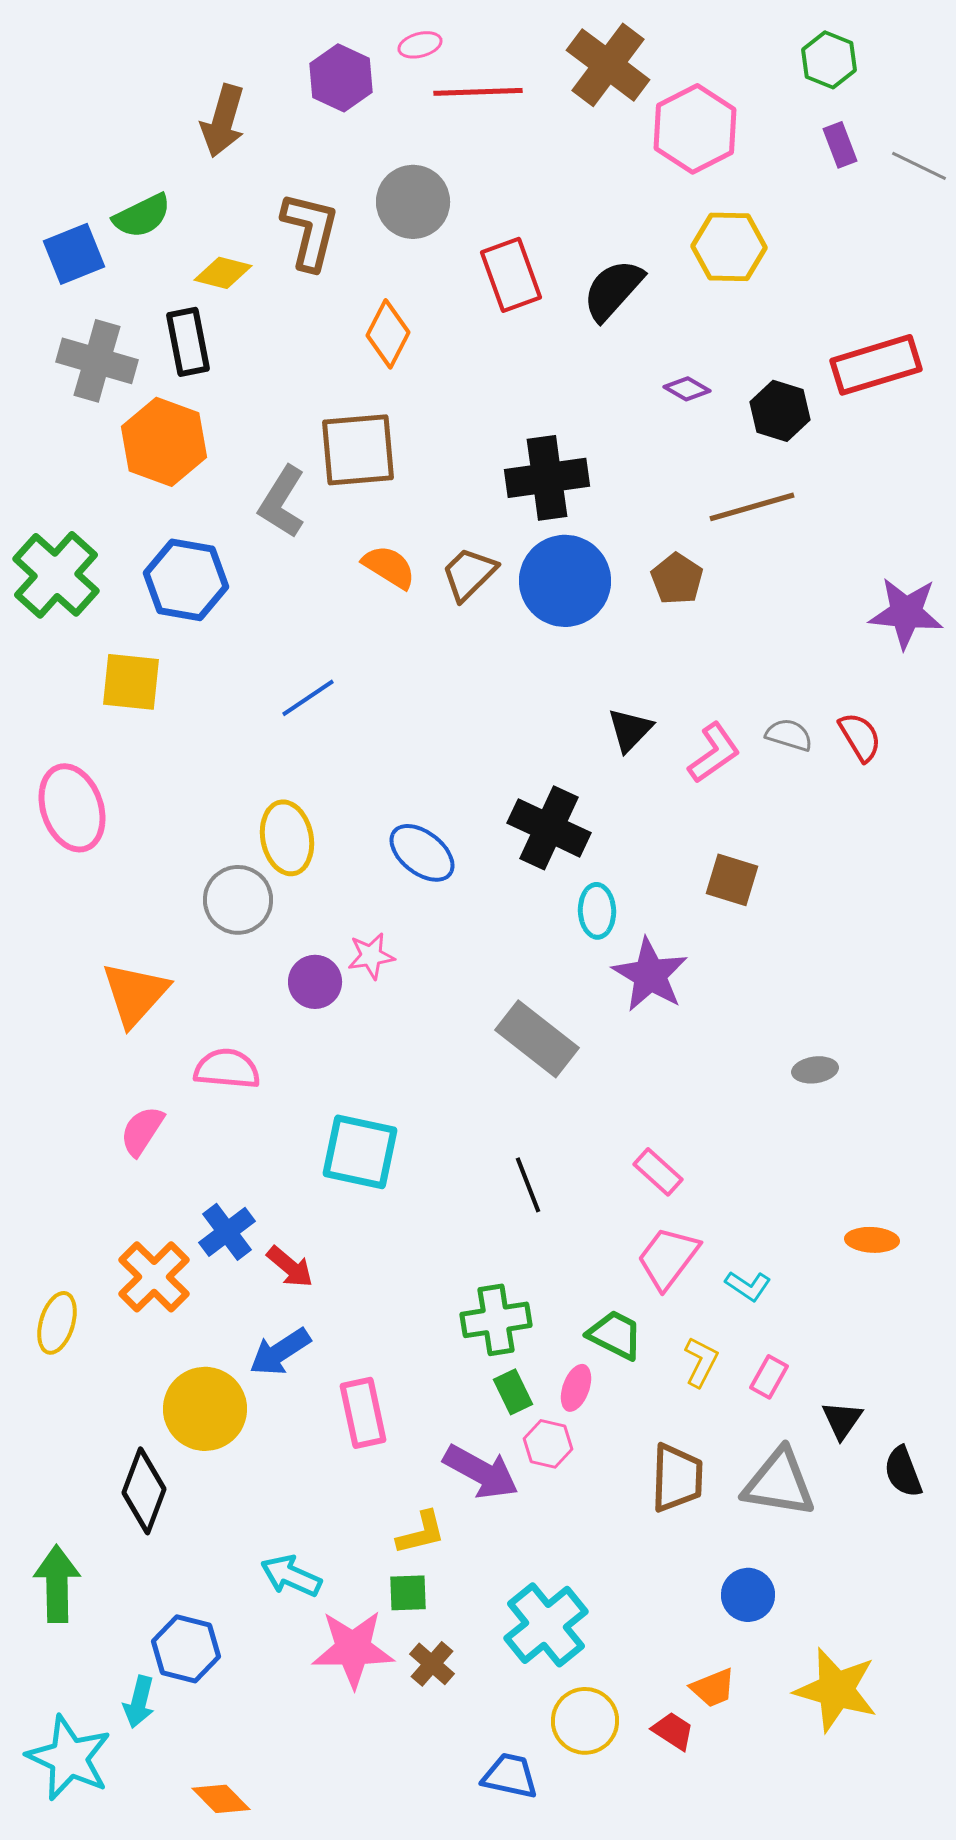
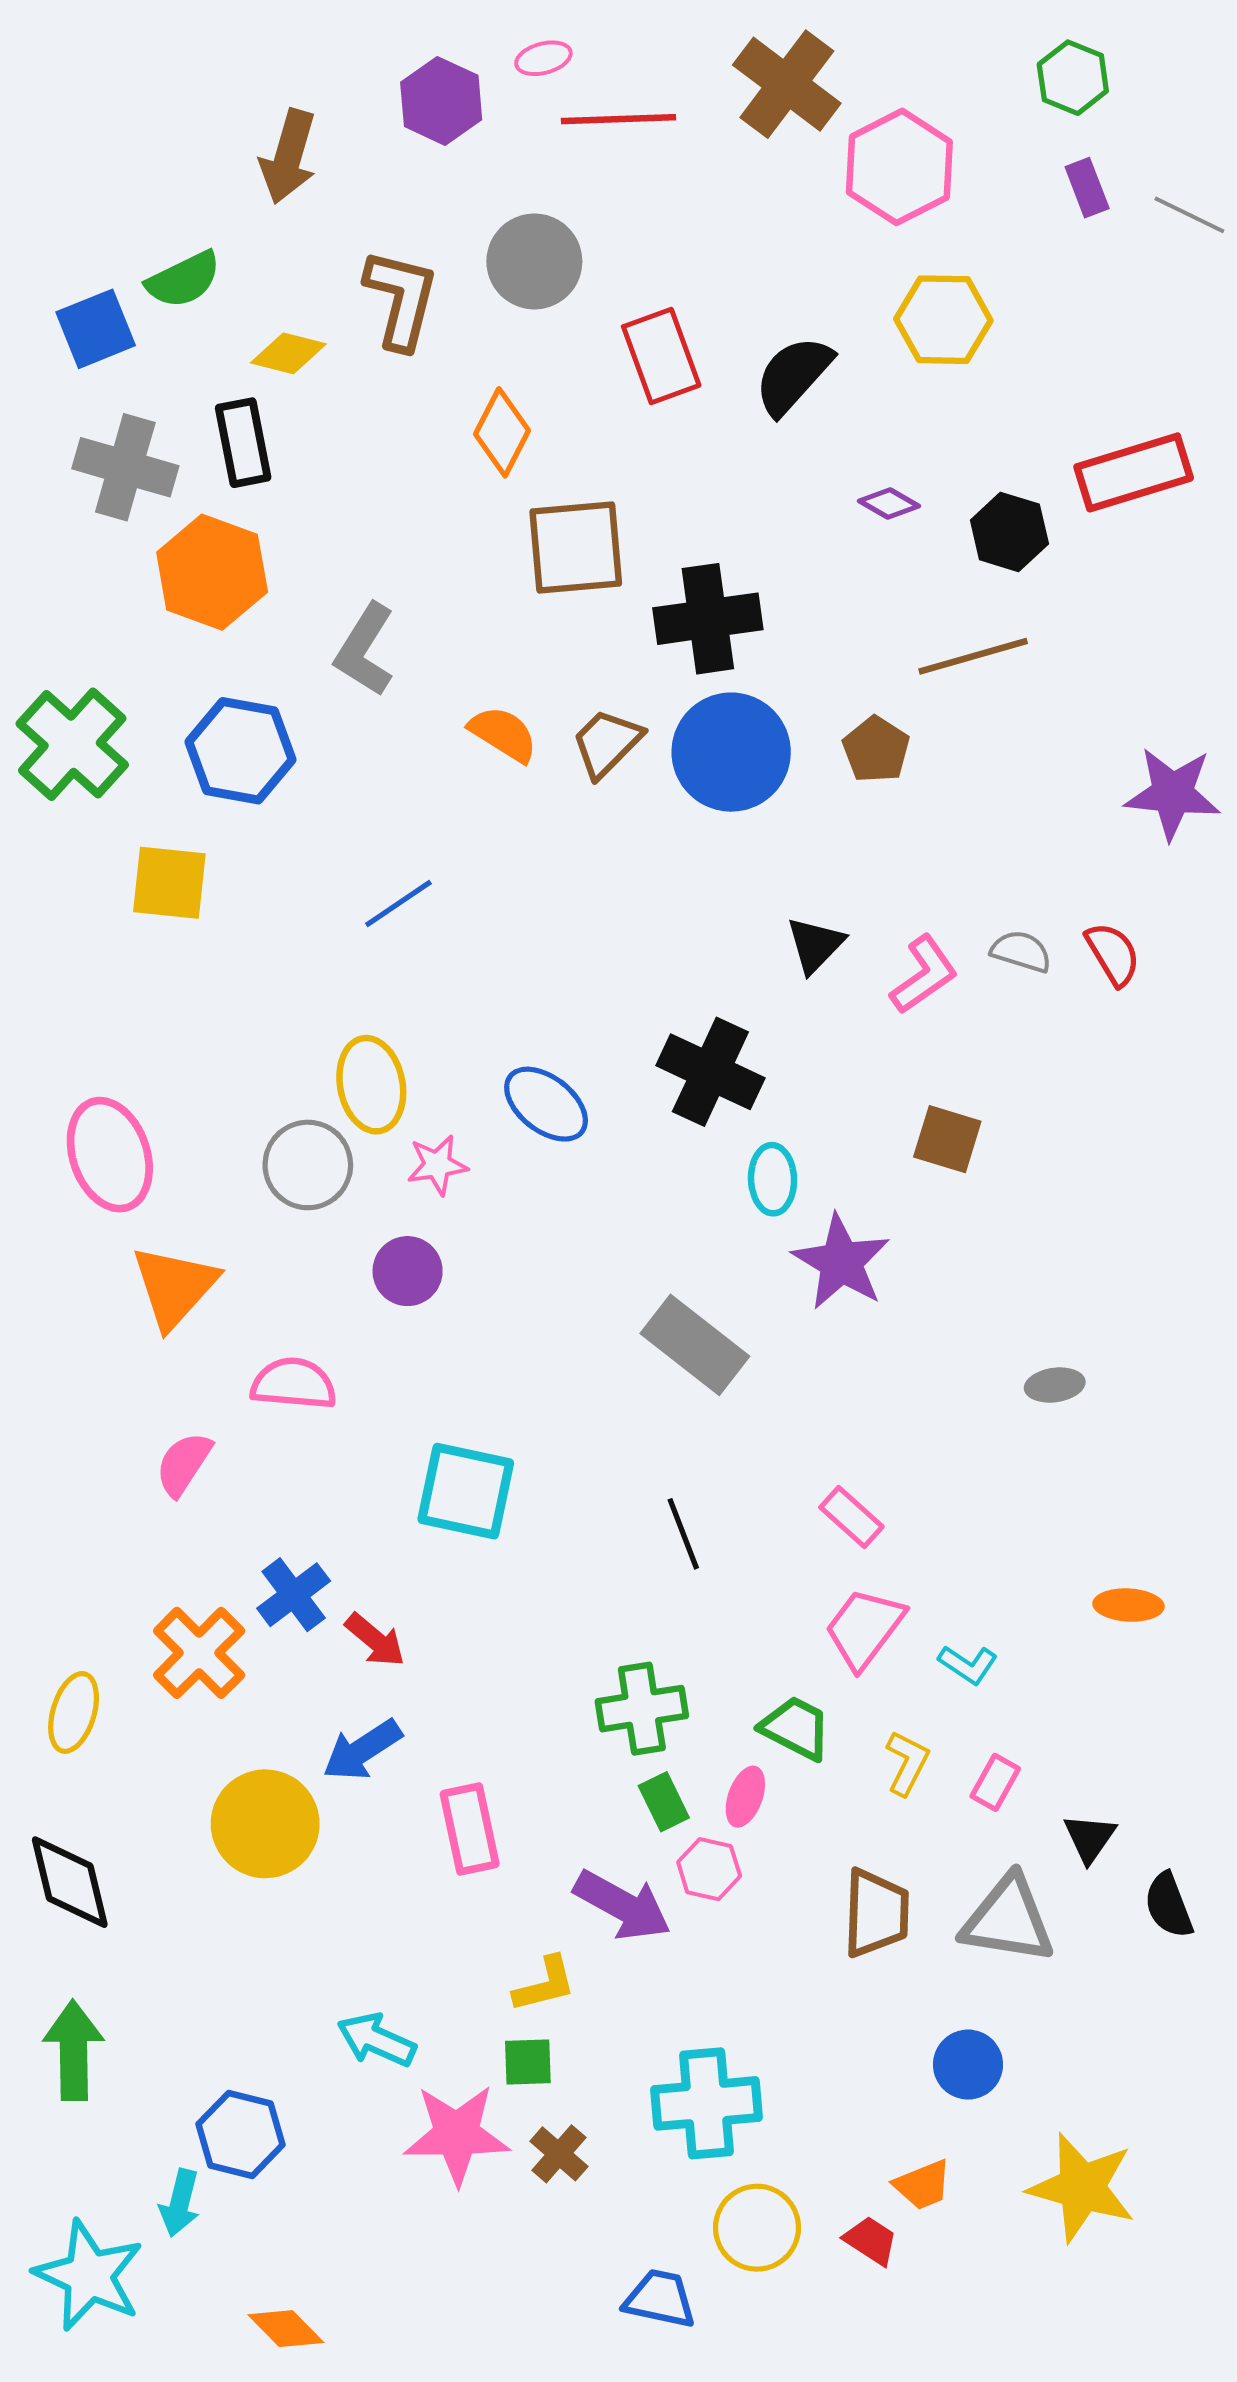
brown square: (358, 450) -> (576, 548), moved
pink ellipse: (72, 808) -> (110, 1155), moved
pink star: (371, 956) -> (437, 1165), moved
black diamond: (144, 1491) -> (70, 1882), moved, turned -34
cyan cross: (546, 1625) -> (707, 2103), turned 34

